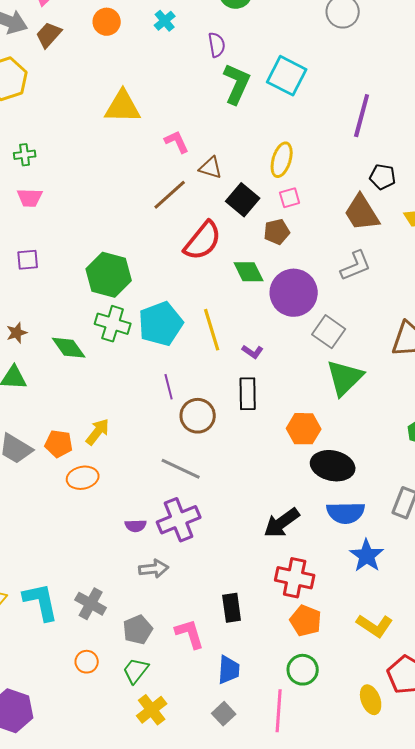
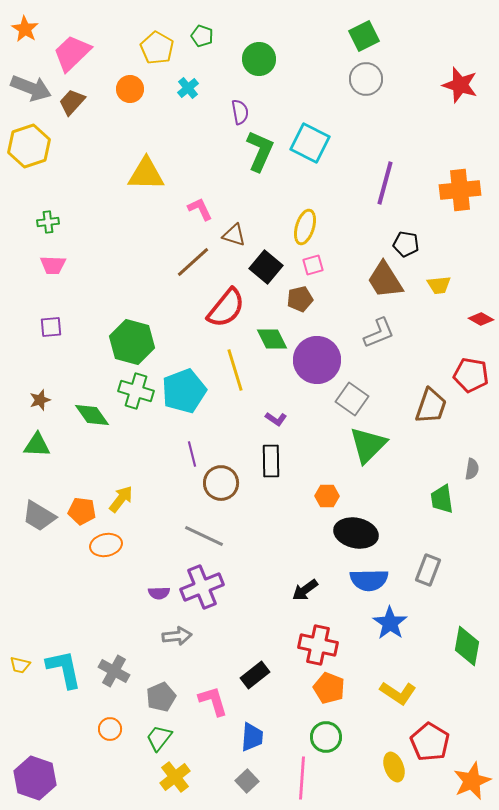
yellow line: (212, 330) -> (235, 370), moved
orange hexagon: (304, 429) -> (327, 496), size x0.7
black arrow: (282, 523) -> (305, 590), size x0.7
black rectangle: (232, 608) -> (255, 675), turned 60

